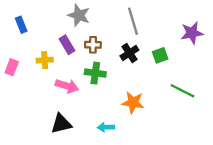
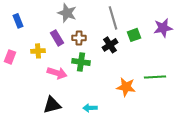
green square: (160, 55) -> (134, 35), moved
green line: (182, 91) -> (155, 77), turned -30
orange star: (133, 102) -> (126, 87), moved

